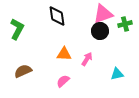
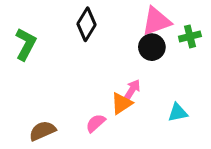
black diamond: (57, 16) -> (86, 24), turned 40
orange triangle: (64, 54) -> (121, 103), moved, turned -35
brown semicircle: (23, 71) -> (42, 131), moved

